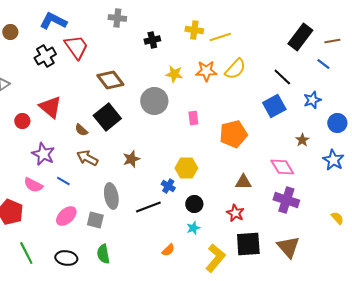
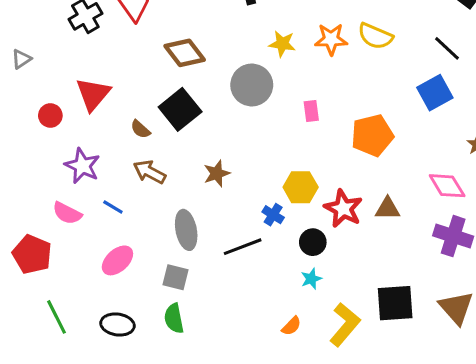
yellow semicircle: (235, 69) -> (375, 36), turned 70
red triangle: (50, 107) -> (93, 94), turned 30
red star: (235, 213) -> (343, 209), moved, size x1.4
gray square: (95, 220) -> (175, 277), moved
orange semicircle: (168, 250) -> (291, 326), moved

